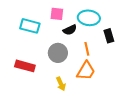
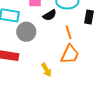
black rectangle: (109, 36) -> (89, 17), turned 32
gray circle: (58, 53) -> (26, 32), moved

